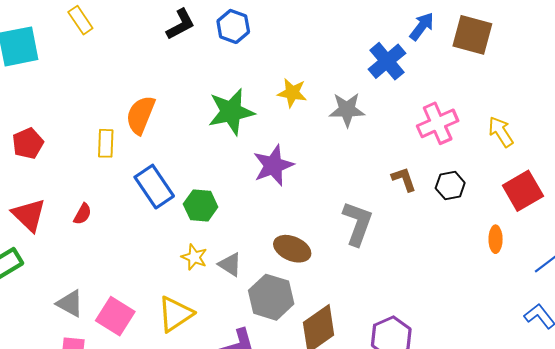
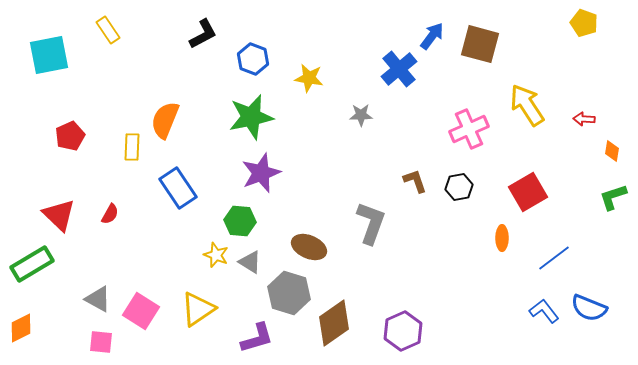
blue hexagon: (233, 26) -> (253, 59), moved
yellow star: (292, 93) -> (309, 78), moved
gray star: (347, 110) -> (361, 115), size x0.7
pink cross: (438, 123) -> (469, 129), moved
yellow arrow: (501, 132) -> (527, 105), moved, size x1.4
red pentagon: (28, 143) -> (70, 136), moved
purple star: (273, 165) -> (261, 173), moved
green hexagon: (201, 206) -> (240, 221), moved

